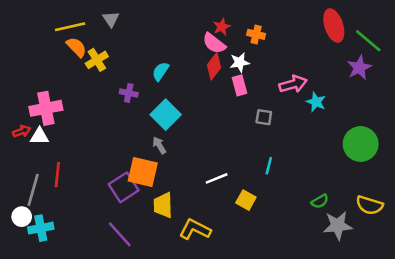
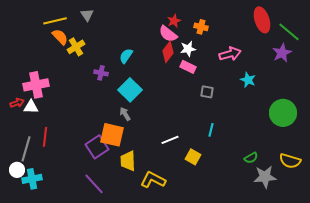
pink arrow: (293, 84) -> (230, 54), moved
pink rectangle: (240, 85) -> (188, 67), turned -49

